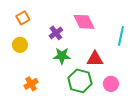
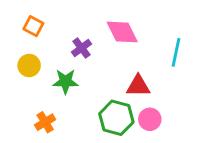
orange square: (23, 18) -> (33, 26), turned -32
green star: (62, 56) -> (65, 81), moved
pink circle: (111, 84) -> (150, 119), moved

